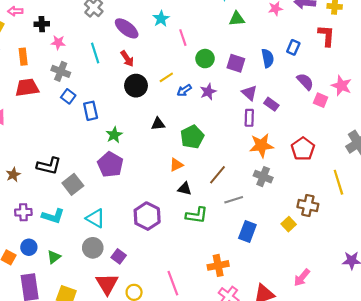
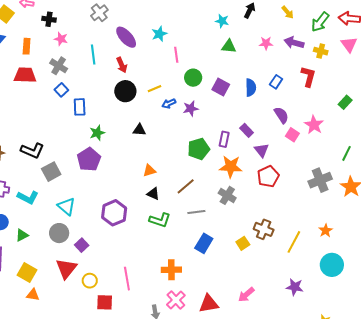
purple triangle: (249, 93) -> (262, 150), moved
green pentagon: (192, 137) -> (199, 149), moved
yellow line: (338, 182) -> (294, 242), moved, turned 35

